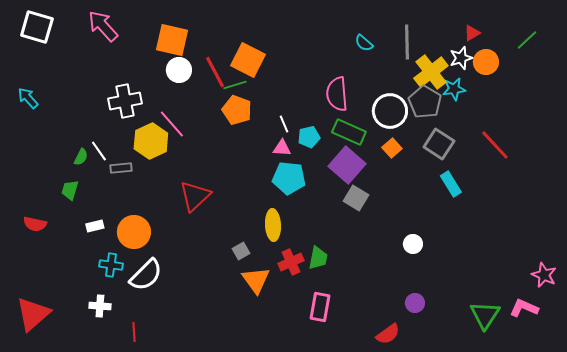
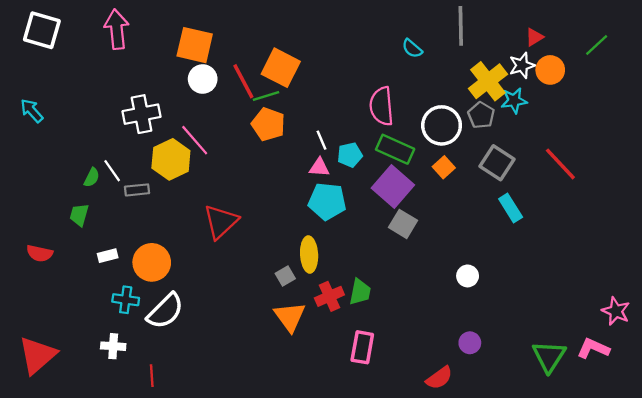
pink arrow: (103, 26) -> (117, 29), turned 36
gray line: (407, 42) -> (461, 26), moved
gray pentagon: (425, 102) -> (481, 115), size x0.7
gray square: (241, 251) -> (285, 276), moved

